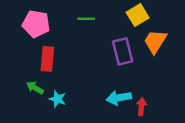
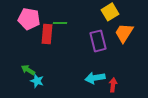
green line: (86, 19) -> (60, 23), moved
red rectangle: (47, 59) -> (47, 34), moved
cyan star: (57, 99) -> (37, 81), moved

